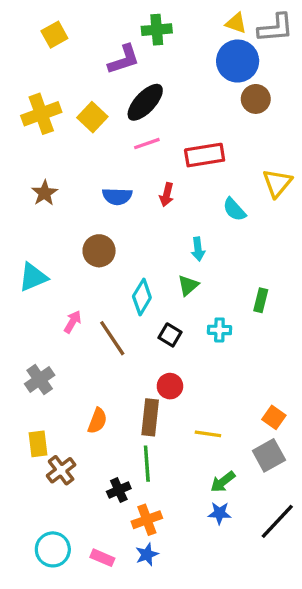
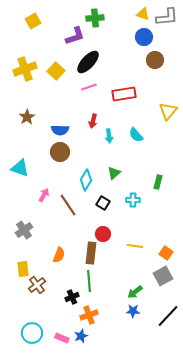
blue circle: (238, 61) -> (144, 37), size x0.7
red arrow: (167, 195) -> (93, 121), moved
blue semicircle: (117, 196) -> (60, 130), moved
cyan semicircle: (234, 210) -> (136, 135), moved
cyan arrow: (198, 249) -> (109, 136), moved
cyan triangle: (33, 277) -> (20, 168), turned 42
yellow line: (208, 434) -> (135, 246), moved
blue star: (147, 554) -> (81, 336), moved

